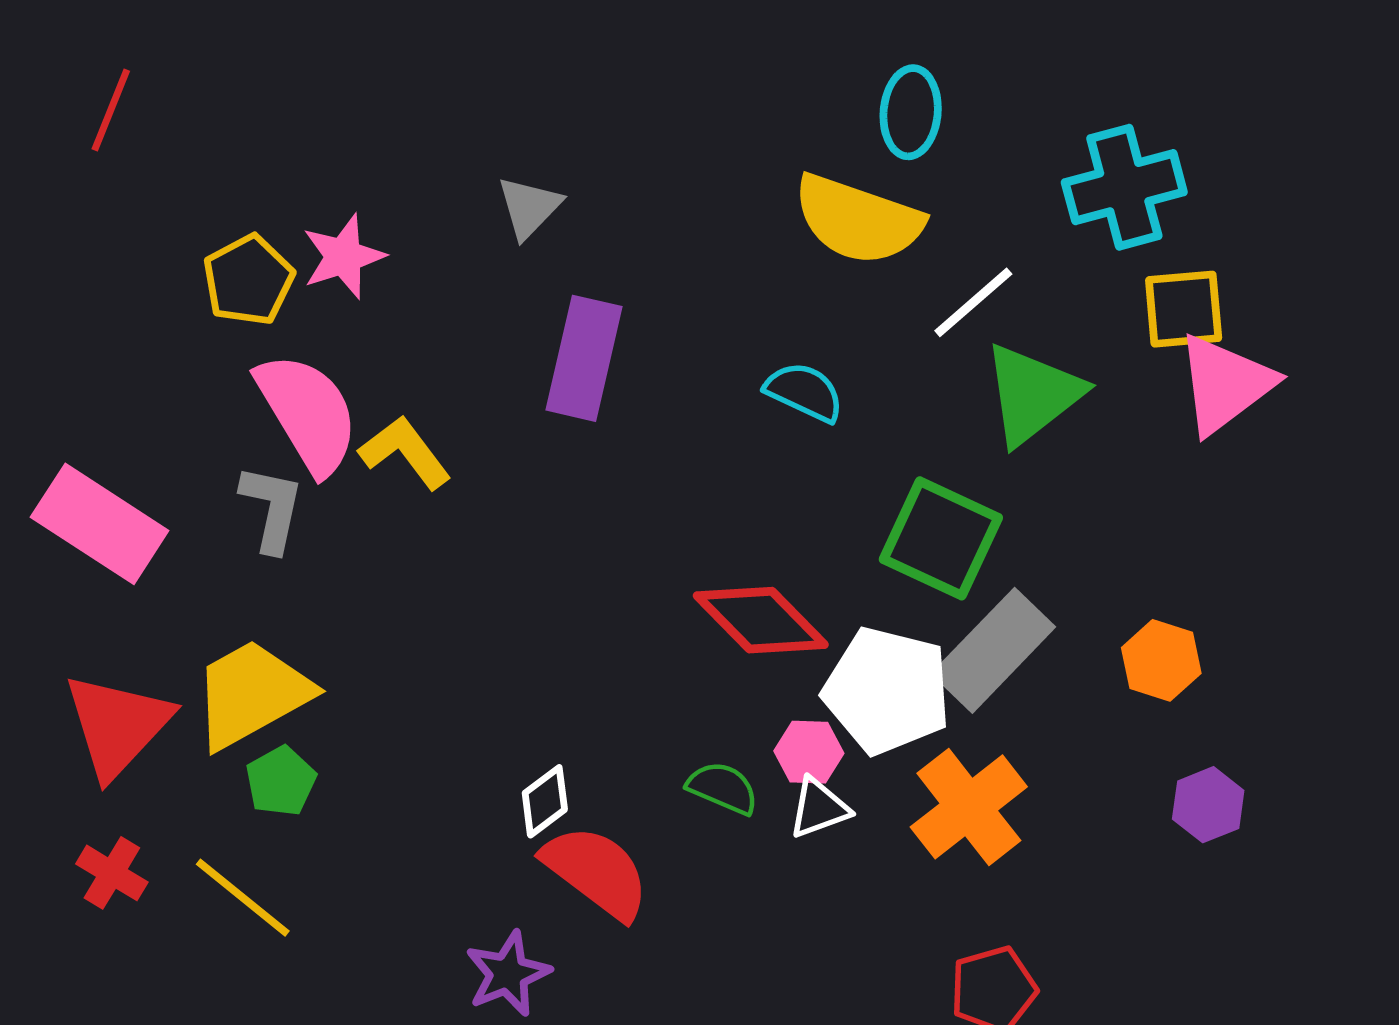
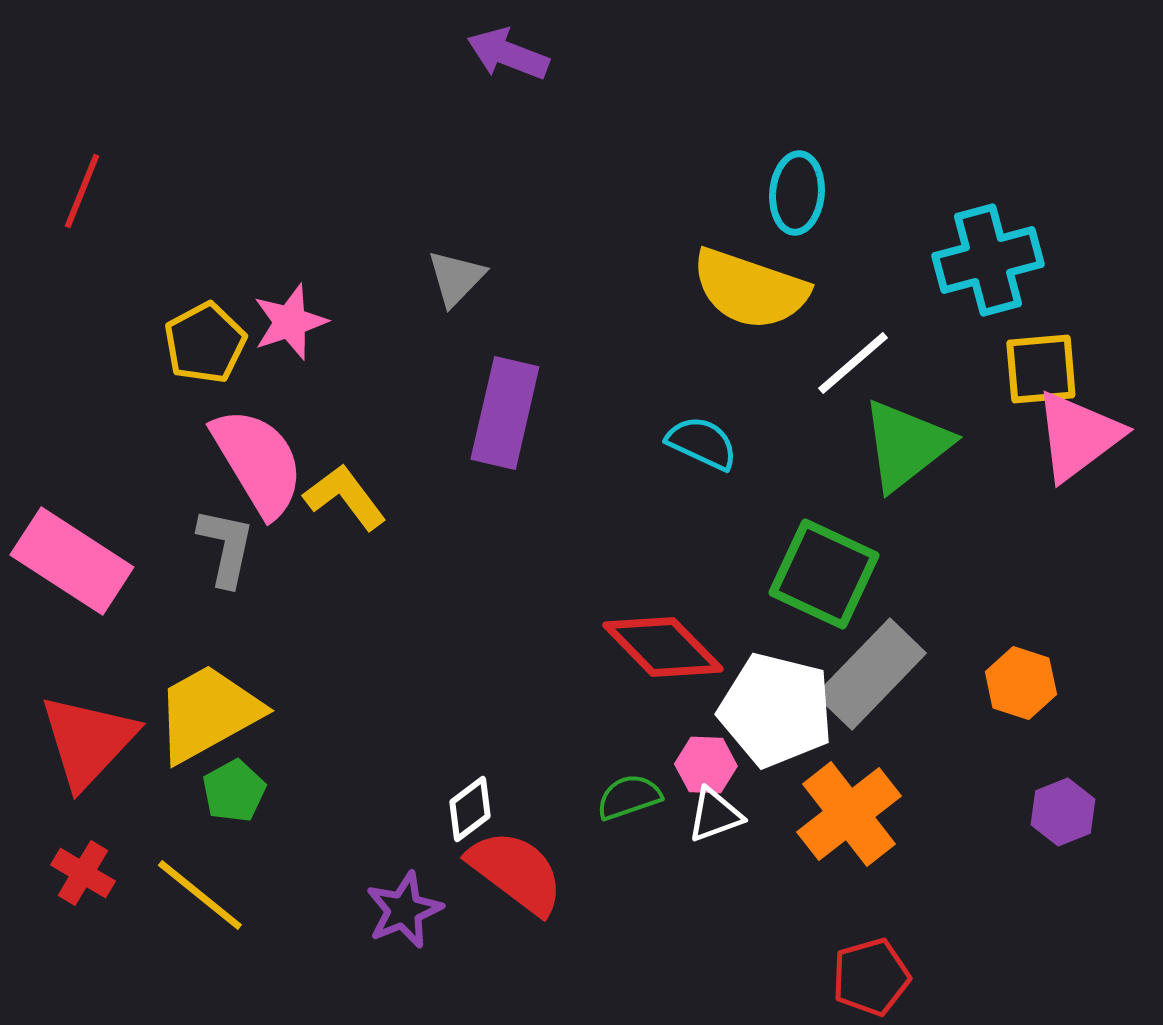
green semicircle: (723, 788) -> (629, 797), turned -42
purple star: (508, 974) -> (404, 910), moved

